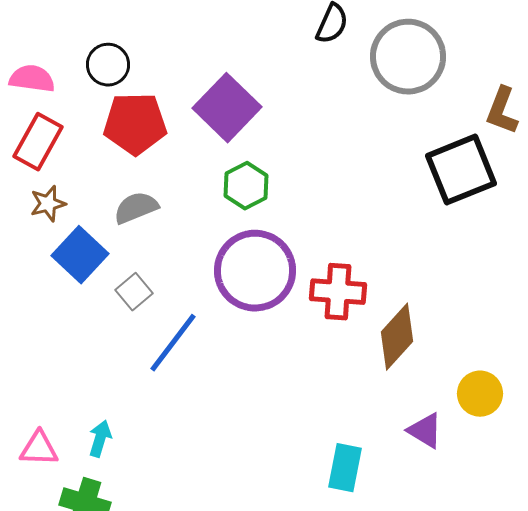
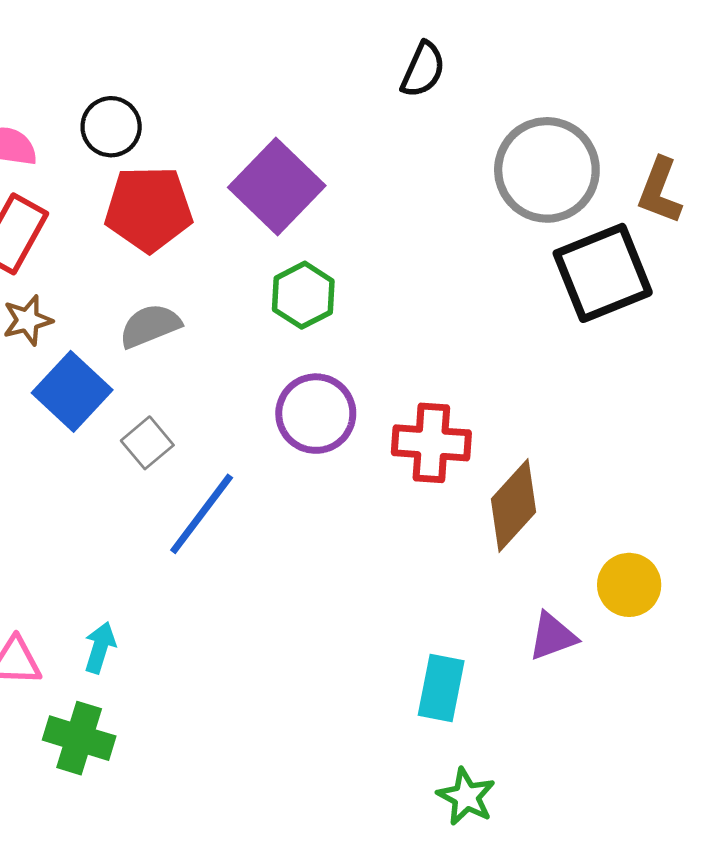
gray circle: (408, 57) -> (547, 170), moved
purple circle: (255, 271) -> (316, 414), size x0.7
purple triangle: (425, 431) -> (553, 636), turned -51

